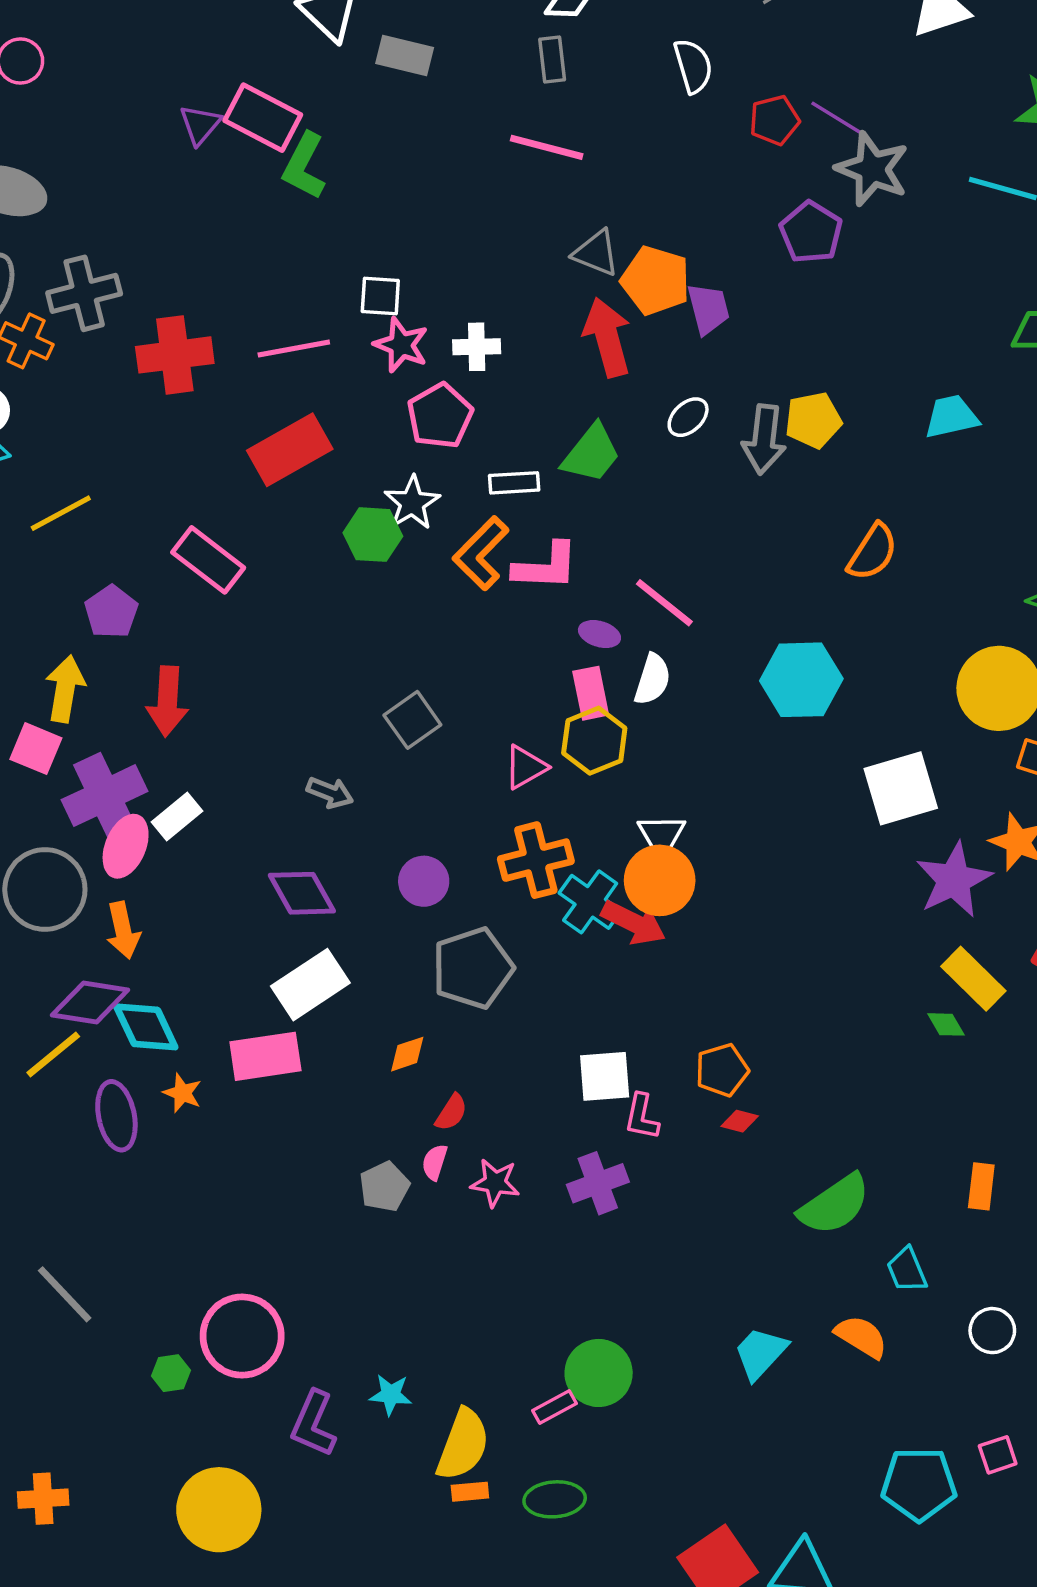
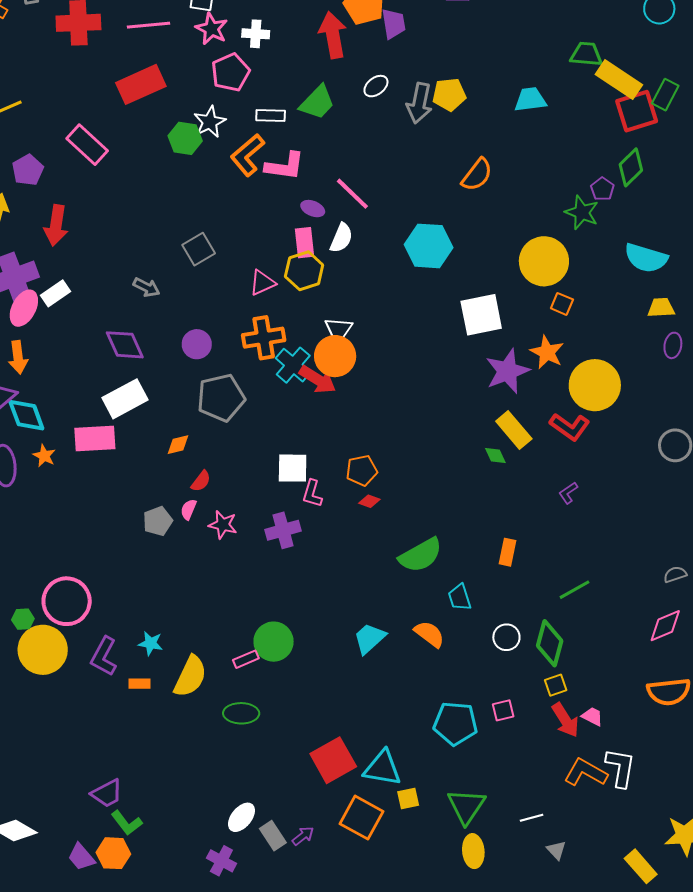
orange rectangle: (470, 1492) -> (139, 684), moved
yellow circle: (219, 1510) -> (43, 650), moved

